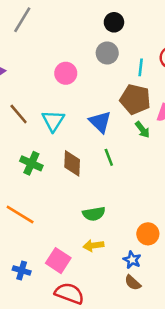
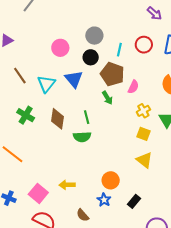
black circle: (114, 22) -> (91, 57), moved
blue triangle: (100, 122) -> (74, 79), moved
green arrow: (142, 130) -> (107, 98), moved
green semicircle: (94, 214) -> (82, 137), moved
blue star: (132, 260) -> (104, 200), moved
brown semicircle: (133, 283) -> (83, 215), moved

